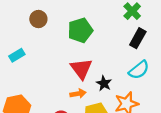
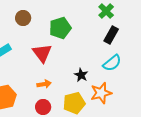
red triangle: (81, 69) -> (42, 53), moved
orange arrow: (78, 94) -> (44, 84), moved

